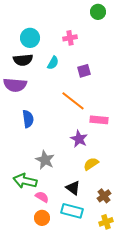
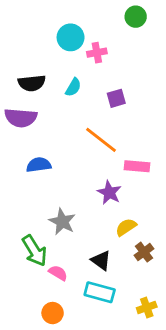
cyan circle: (30, 38) -> (71, 37), moved
blue semicircle: (28, 119) -> (39, 165), turned -90
green arrow: (25, 181) -> (35, 251), turned -135
brown cross: (104, 196) -> (144, 252), moved
orange circle: (42, 218) -> (53, 313), moved

